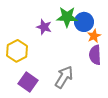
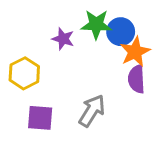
orange star: (94, 36) -> (135, 52), size x1.5
purple square: (28, 82) -> (40, 118), turned -30

